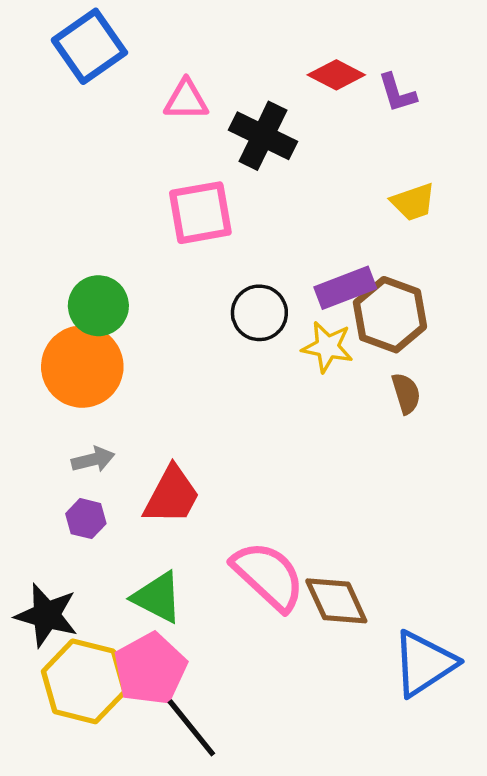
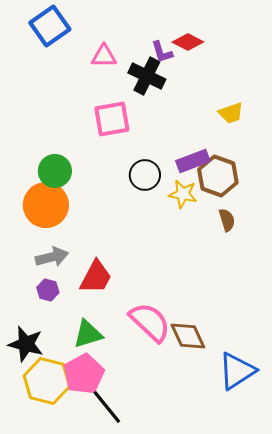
purple L-shape: (397, 93) -> (162, 52), moved
gray arrow: (93, 460) -> (52, 257), size x1.4
green triangle: (157, 597) -> (88, 334), turned -44

